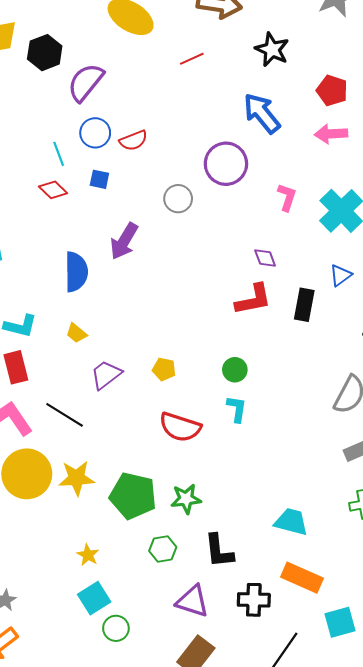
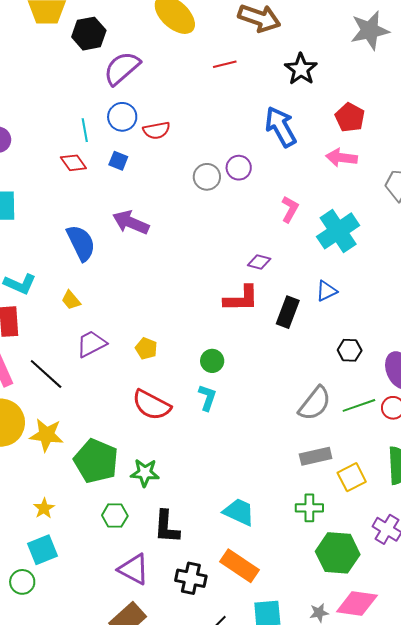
purple circle: (226, 164) -> (239, 168), size x0.6
gray circle: (178, 199) -> (207, 177), moved
purple arrow: (124, 241) -> (131, 222), turned 72
purple diamond: (265, 258) -> (259, 262), turned -65
blue semicircle: (76, 272) -> (81, 243), turned -36
green circle: (116, 628) -> (22, 582), moved

